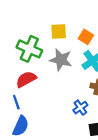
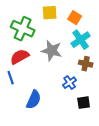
gray star: (61, 60) -> (52, 51), moved
blue semicircle: (21, 126) -> (34, 100), moved

